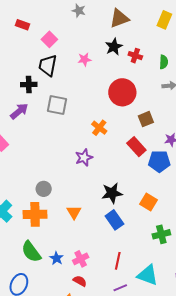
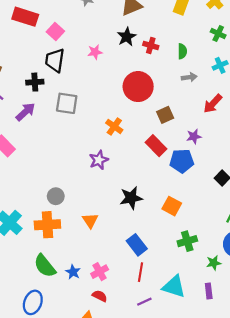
red rectangle: (22, 25) -> (25, 17), size x1.6
blue rectangle: (114, 220) -> (137, 245), moved

